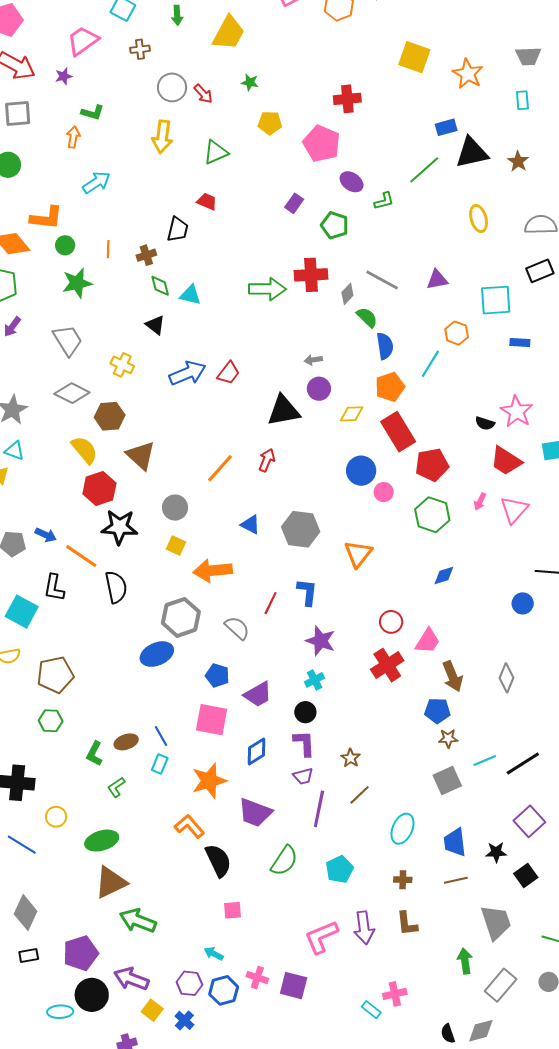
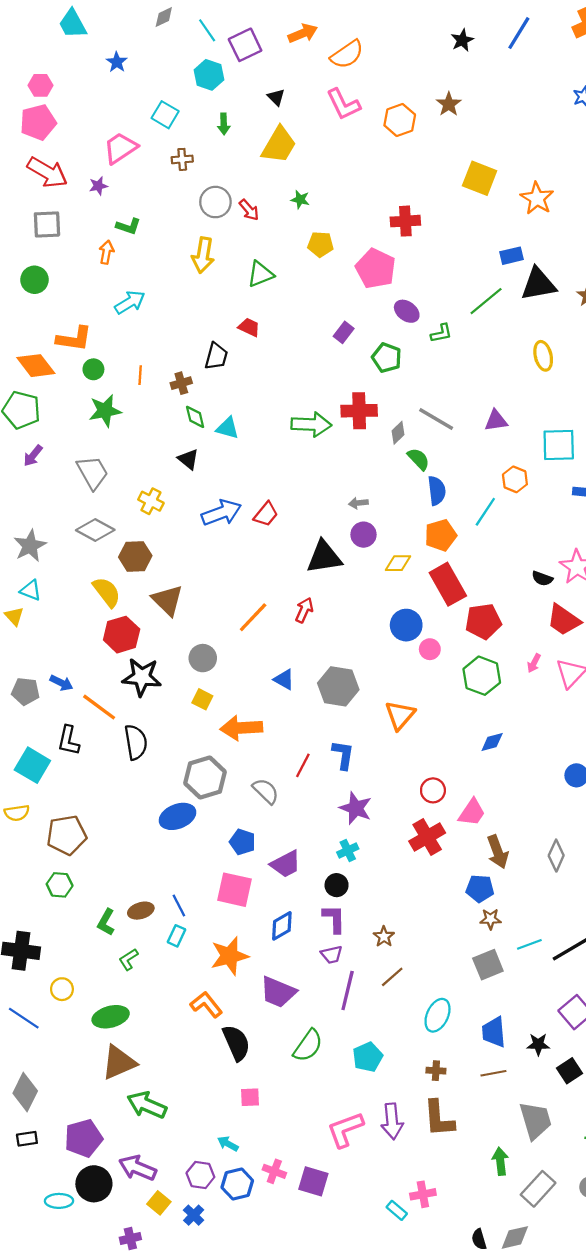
brown L-shape: (407, 924) -> (439, 1118), size x1.4

